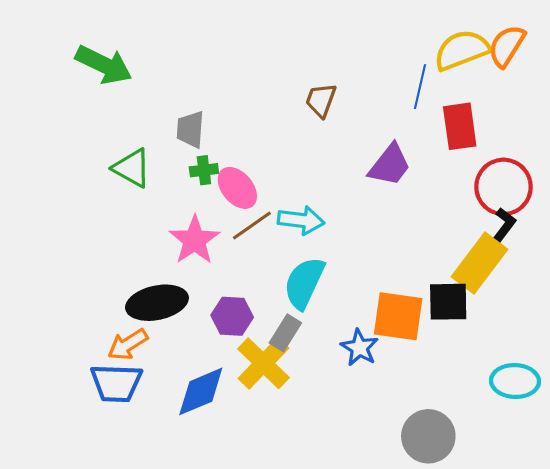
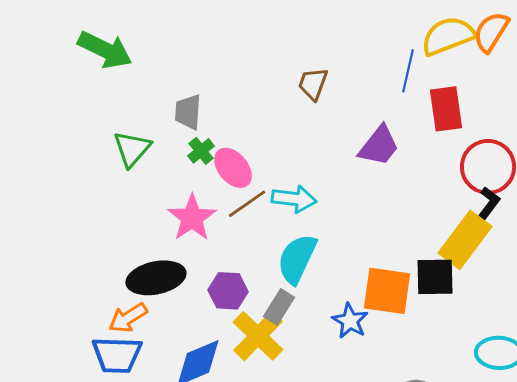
green triangle: (132, 168) -> (132, 149), turned 42
green cross: (204, 170) -> (201, 151), turned -32

